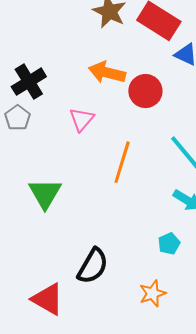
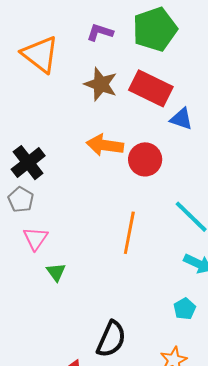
pink triangle: (82, 119) -> (35, 238), moved
green triangle: (45, 193) -> (56, 272), size x0.6

